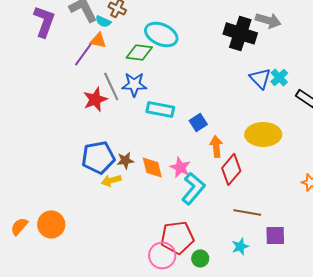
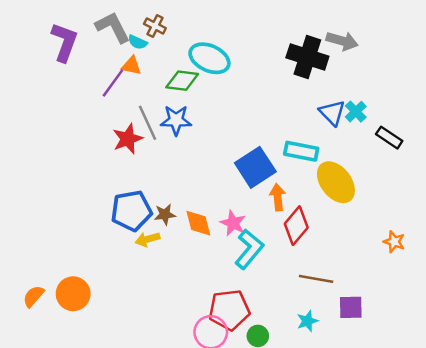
cyan rectangle: (160, 109) -> (301, 151), moved
blue square: (198, 122) -> (255, 167), size x1.8
yellow ellipse: (263, 134) -> (336, 182), turned 52

